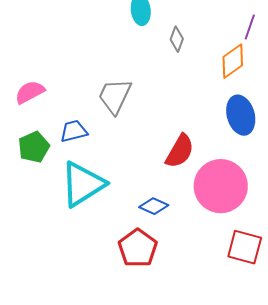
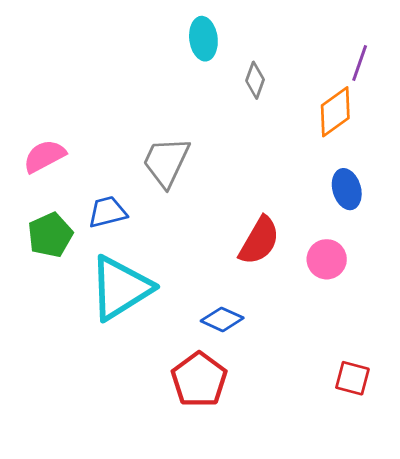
blue ellipse: (241, 115) -> (347, 189), size x0.7
pink circle: (221, 186) -> (327, 259), moved, size x0.5
red square: (245, 247) -> (352, 378), size x0.7

